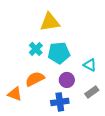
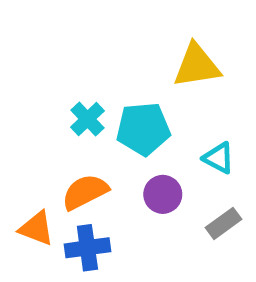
yellow triangle: (50, 22) -> (197, 66), moved
blue cross: (60, 102) -> (87, 248), moved

